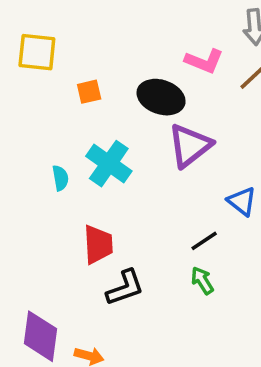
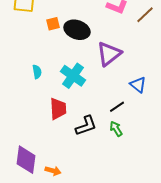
black ellipse: (161, 97) -> (77, 30), moved
cyan cross: (109, 164) -> (73, 76), moved
black L-shape: (125, 288) -> (86, 126), moved

